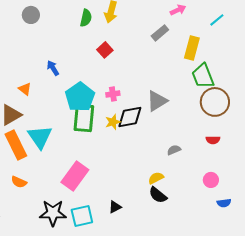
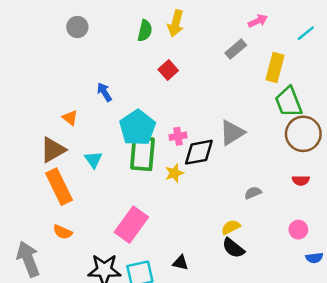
pink cross: (113, 94) -> (178, 136), moved
yellow star: (113, 122) -> (174, 173), moved
cyan triangle: (40, 137) -> (93, 160), moved, size x0.6
black triangle: (115, 207) -> (180, 263), turned 40

